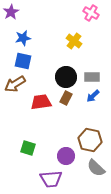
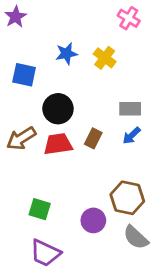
blue star: (23, 38) -> (66, 54), moved
blue square: (23, 61) -> (24, 75), moved
black circle: (66, 77) -> (58, 109), moved
brown arrow: (15, 84) -> (21, 138), moved
purple trapezoid: (51, 179) -> (45, 253), moved, turned 30

